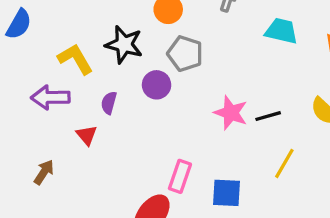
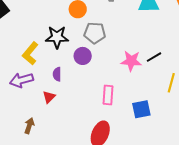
yellow L-shape: (75, 59) -> (30, 53), turned -95
red triangle: (87, 135) -> (49, 97), turned 40
pink rectangle: (180, 176) -> (108, 95), moved

